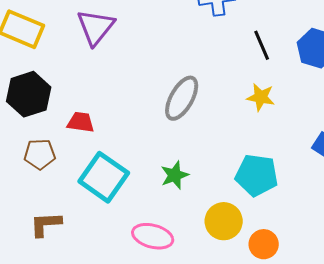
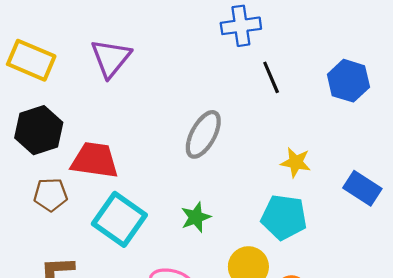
black line: (262, 45) -> (271, 77), moved
yellow star: (261, 97) -> (296, 162), moved
red trapezoid: (81, 122) -> (95, 160), size x1.6

